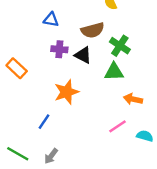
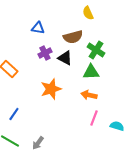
purple cross: (59, 49) -> (45, 53), turned -32
orange arrow: (133, 99) -> (89, 95), moved
blue line: (44, 122) -> (14, 114), moved
pink line: (118, 126) -> (94, 118), turned -35

